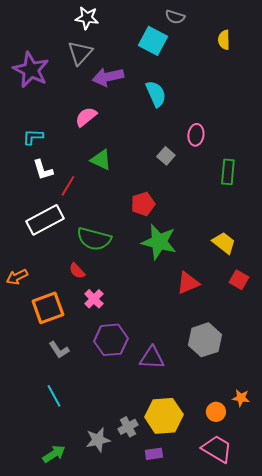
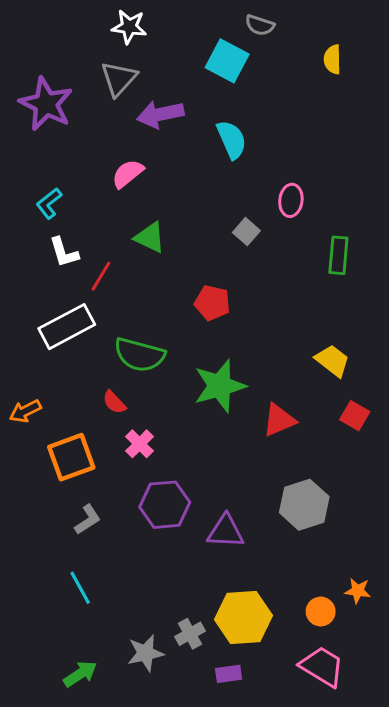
cyan L-shape: (33, 137) -> (49, 203), turned -40
red pentagon: (143, 204) -> (212, 303), turned 30
green star: (159, 242) -> (220, 386), moved, turned -30
gray L-shape: (59, 350) -> (88, 520), turned -90

